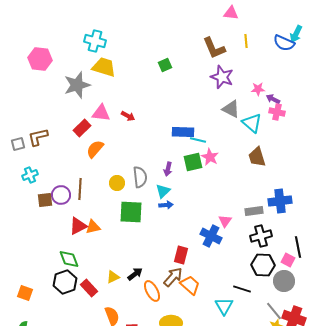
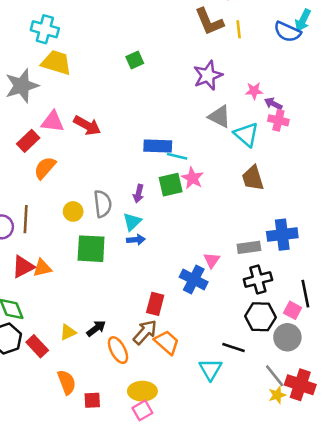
brown L-shape: (214, 48) -> (209, 22), moved
purple star: (222, 77) -> (208, 75), turned 30
red arrow: (128, 116) -> (87, 125), size x1.5

